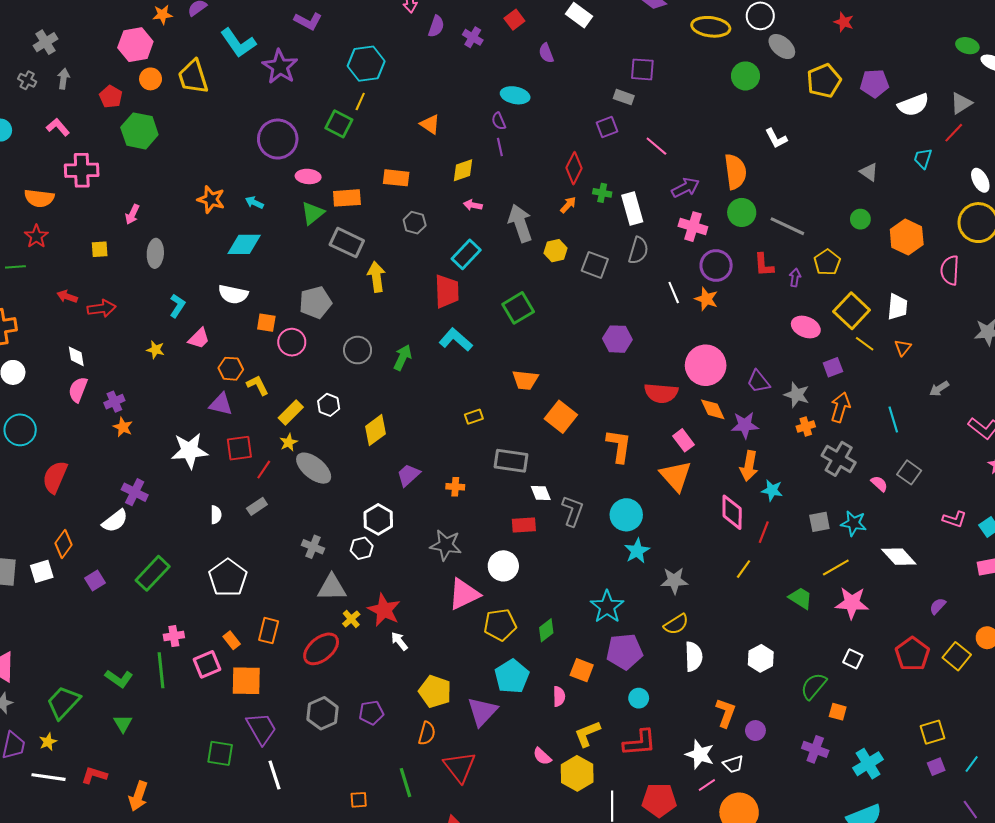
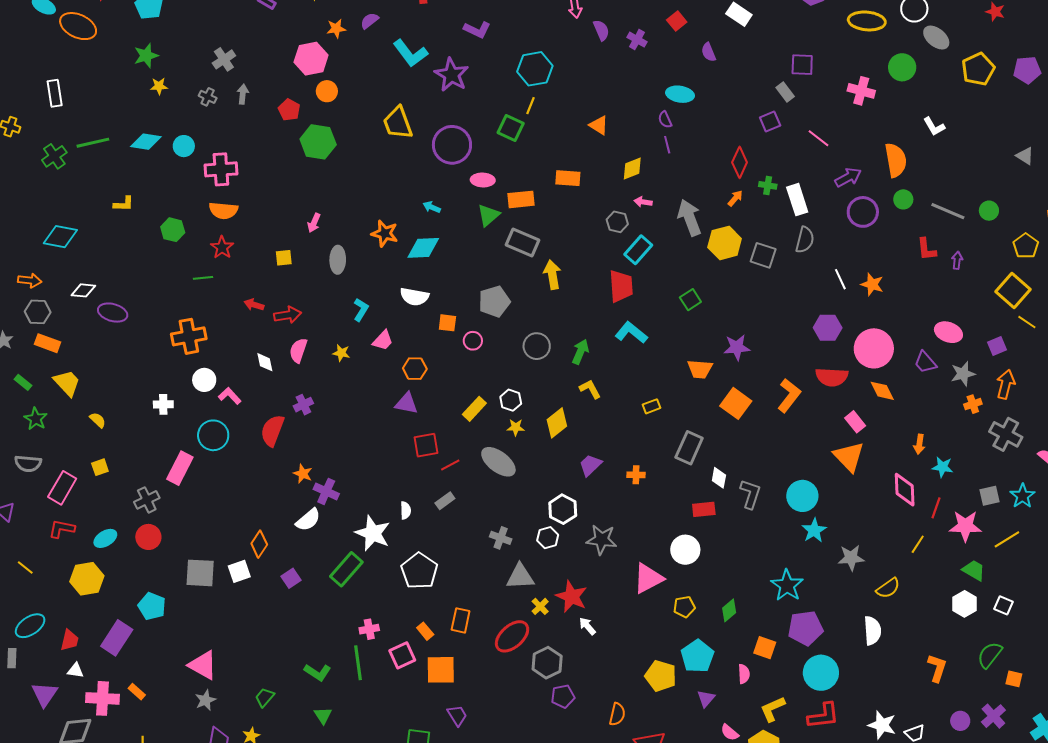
purple semicircle: (436, 26) -> (601, 30), turned -40
yellow trapezoid: (193, 77) -> (398, 123), moved
gray rectangle: (624, 97) -> (785, 92), turned 36
pink L-shape: (58, 127) -> (230, 396), moved
pink cross: (82, 170) -> (221, 169), moved
orange star: (211, 199) -> (385, 233), moved
green circle: (742, 212) -> (903, 199), size x0.7
green circle: (860, 219) -> (989, 211), moved
gray hexagon: (415, 223) -> (617, 222), moved
pink cross: (693, 227) -> (861, 91), moved
yellow hexagon: (555, 251) -> (725, 243), size x1.5
yellow pentagon: (827, 262) -> (1026, 246), moved
purple circle: (716, 265) -> (863, 212), moved
green square: (518, 308) -> (690, 300), size x0.7
pink ellipse: (806, 327) -> (948, 332), moved
purple hexagon: (617, 339) -> (828, 328), moved
pink circle: (292, 342) -> (473, 341), size x0.7
yellow L-shape: (258, 385) -> (590, 389), moved
pink semicircle: (78, 390) -> (298, 350), moved
gray star: (797, 395) -> (963, 374), turned -30
purple star: (745, 425) -> (737, 347), moved
orange star: (123, 427) -> (303, 474), moved
yellow star: (289, 442) -> (516, 427), moved, turned 30
orange L-shape: (619, 446) -> (789, 395), moved, turned 32
white star: (190, 451) -> (373, 533), moved, turned 30
gray rectangle: (511, 461) -> (689, 448), turned -72
orange arrow: (749, 466) -> (919, 444), size x0.7
red line: (264, 470) -> (450, 465), turned 30
red semicircle: (55, 477) -> (272, 430), moved
white diamond: (541, 493) -> (719, 478), turned 35
cyan star: (854, 523) -> (1023, 496), turned 30
gray star: (446, 545) -> (602, 540), moved
pink star: (852, 603) -> (965, 526), moved
yellow semicircle: (676, 624) -> (888, 588), moved
yellow pentagon: (500, 625) -> (684, 607), size x0.7
white hexagon: (761, 658) -> (965, 604), moved
white square: (853, 659) -> (1003, 605), moved
yellow pentagon: (435, 691) -> (661, 676), moved
cyan circle: (639, 698) -> (821, 673), size x1.8
green trapezoid: (63, 702) -> (265, 697), size x0.6
purple triangle: (482, 712) -> (706, 699), moved, size x0.6
gray hexagon: (323, 713) -> (547, 663), moved
orange L-shape: (726, 713) -> (937, 668), moved
purple trapezoid: (261, 728) -> (457, 715), size x0.7
purple circle: (755, 731) -> (960, 721), moved
purple cross: (815, 749) -> (993, 716), turned 30

